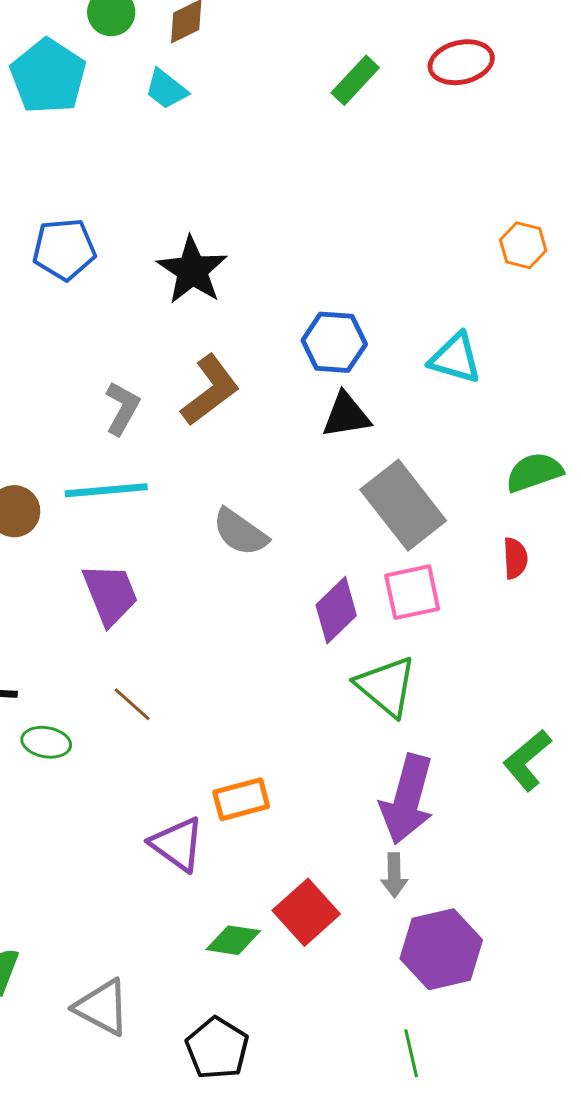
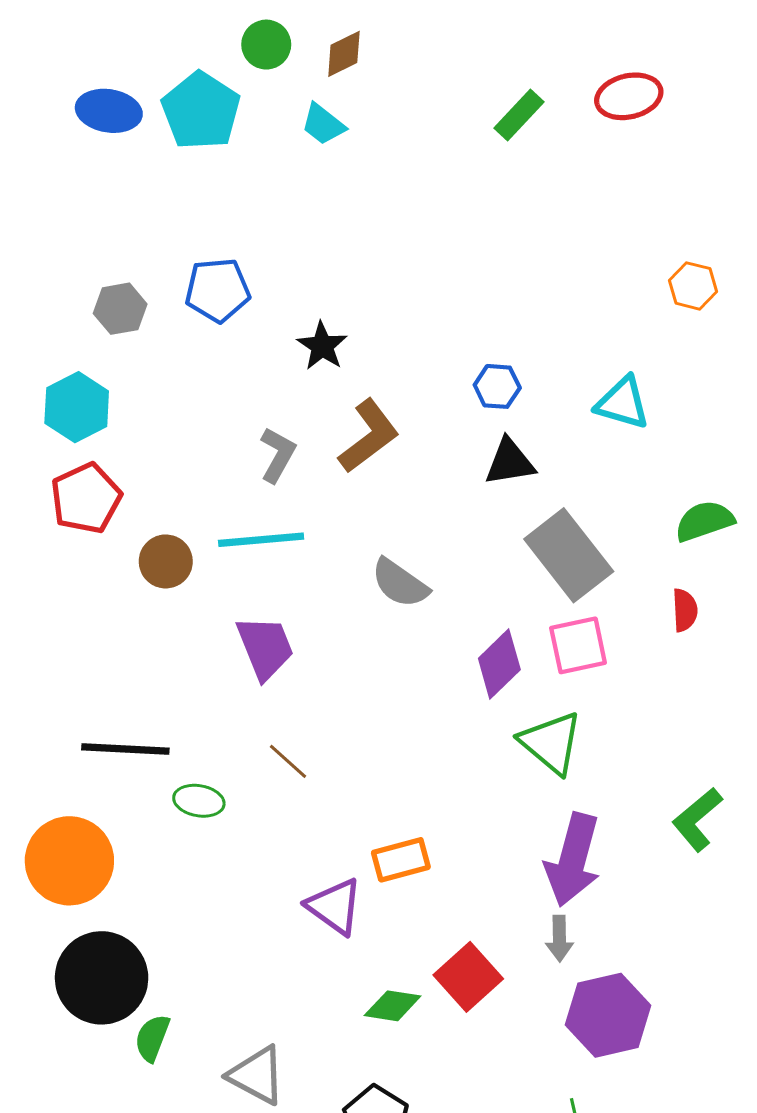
black star: (192, 270) -> (322, 346), moved, size x0.7
blue hexagon: (334, 342) -> (497, 386), size x0.7

